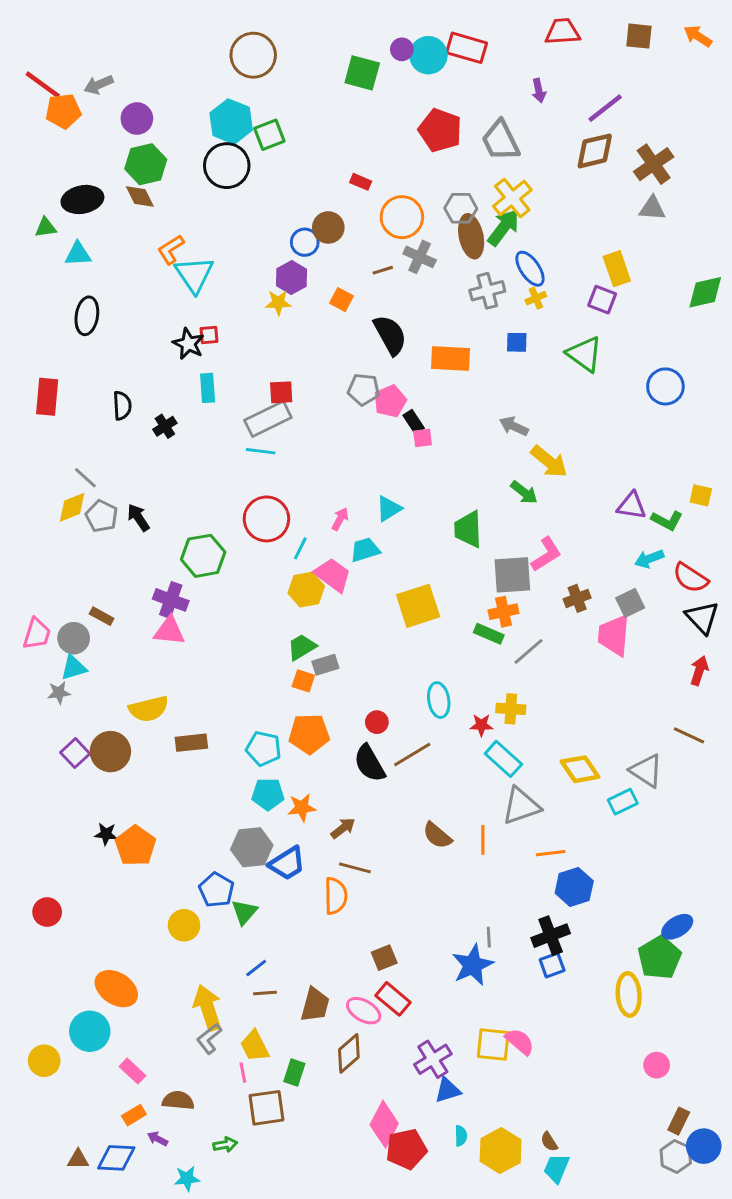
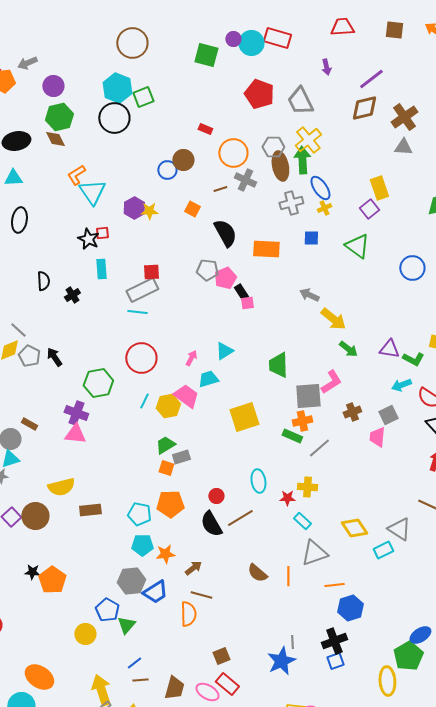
green arrow: (503, 227) -> (302, 160), turned -40
purple hexagon: (291, 278) -> (134, 208), moved
purple square: (602, 300) -> (369, 209), turned 30
green arrow: (524, 492) -> (348, 349), moved
cyan line: (300, 548) -> (144, 401), moved
pink trapezoid: (614, 635) -> (377, 437), size x0.7
cyan rectangle: (503, 759) -> (302, 521), size x0.7

